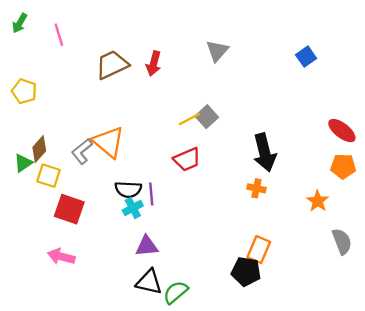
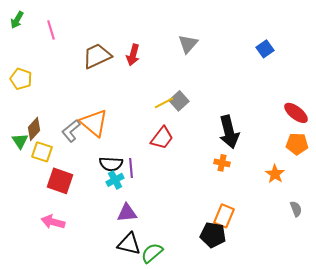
red trapezoid: (187, 159) -> (162, 138), turned -30
green triangle: (23, 163) -> (20, 141), turned -30
gray semicircle: (342, 241) -> (296, 209), size x0.7

